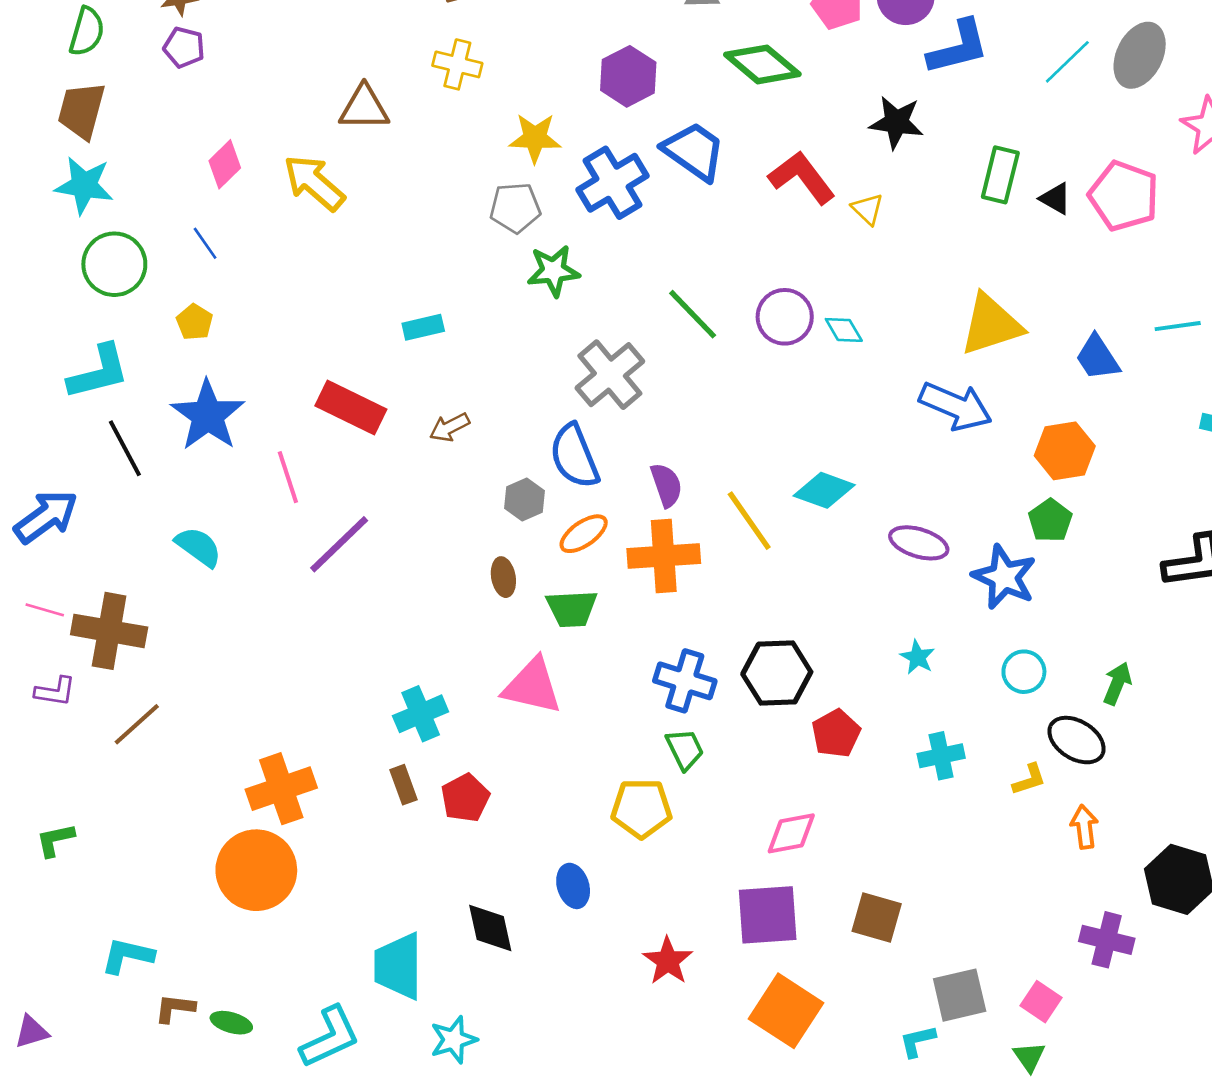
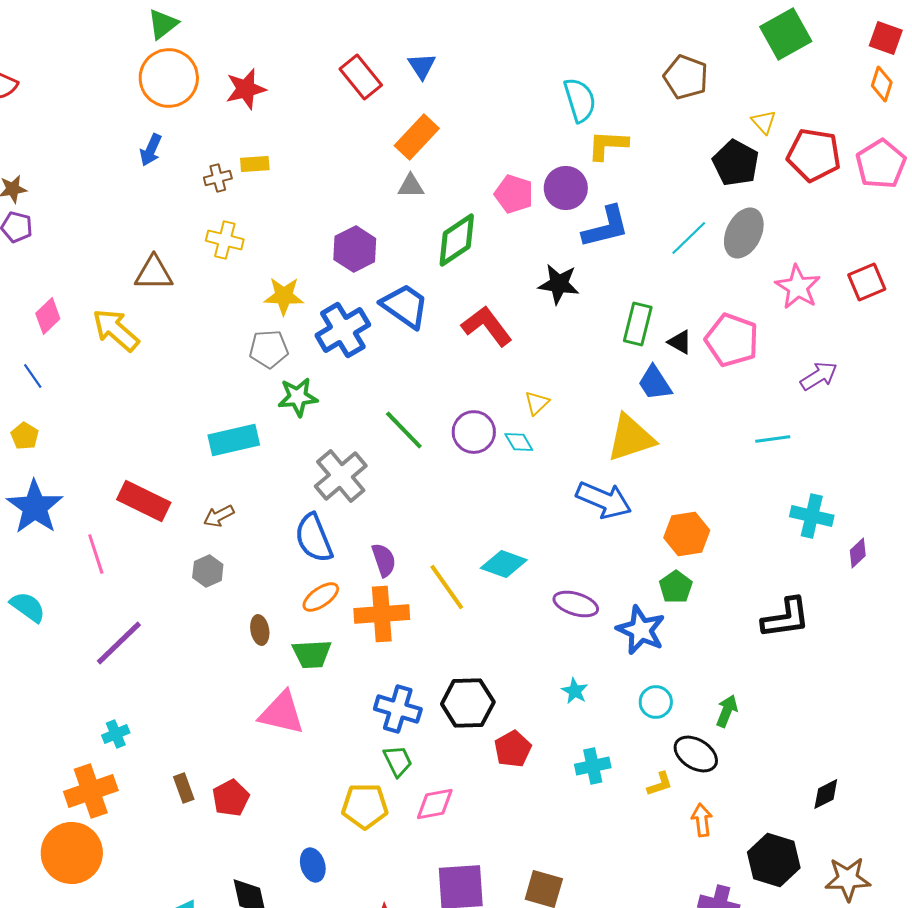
green diamond: (762, 64) -> (457, 240), turned -74
yellow triangle: (867, 209) -> (537, 403), moved, turned 32
cyan rectangle: (423, 327) -> (234, 440), moved, size x1.6
blue trapezoid: (1098, 358) -> (655, 383), moved
gray hexagon: (524, 500) -> (208, 571), moved
purple line: (339, 544) -> (119, 643), moved
cyan cross: (421, 714) -> (116, 734), moved, size x0.7
pink diamond: (791, 833) -> (435, 804), moved

